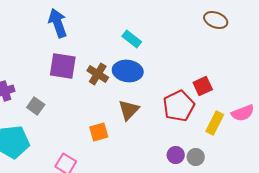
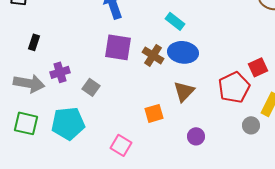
cyan rectangle: (132, 39) -> (175, 21), moved
purple circle: (176, 155) -> (196, 136), moved
gray circle: (196, 157) -> (251, 125), moved

